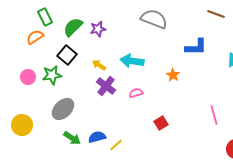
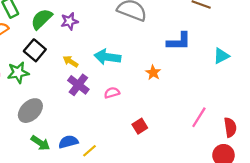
pink line: (214, 115) -> (199, 117), turned 48

